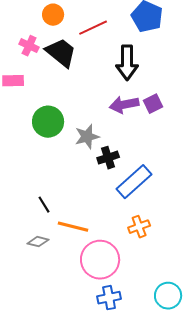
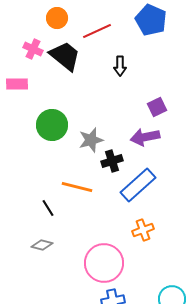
black arrow: (127, 63) -> (120, 66), moved, size x0.6
purple arrow: (124, 105) -> (145, 137), moved
orange line: (73, 227) -> (77, 187), moved

